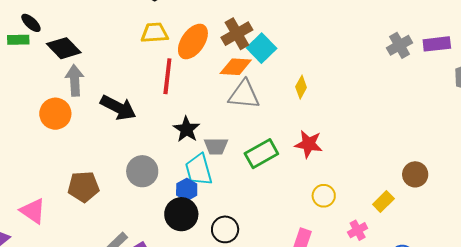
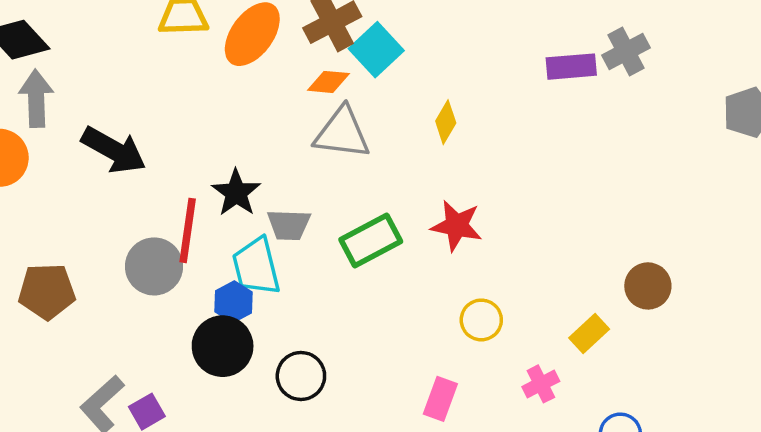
purple rectangle: (437, 44) -> (571, 67), moved
orange diamond: (236, 67) -> (328, 82), size x0.7
red line: (167, 76) -> (188, 230), moved

